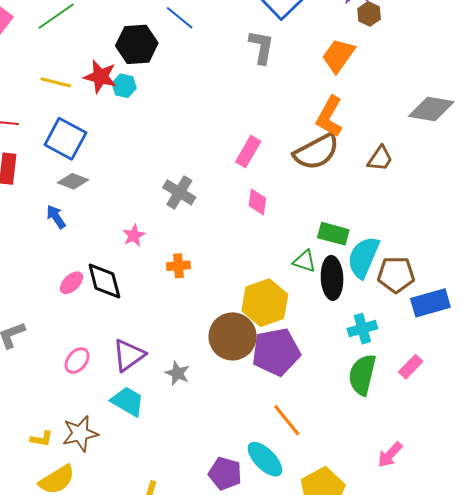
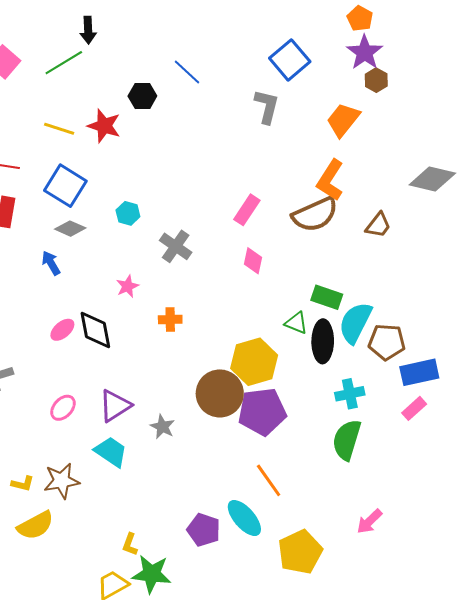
black hexagon: (137, 44) -> (142, 96), size x0.7
cyan hexagon: (124, 86) -> (128, 213), moved
pink rectangle: (411, 367) -> (414, 408), moved

